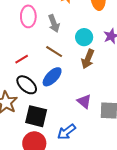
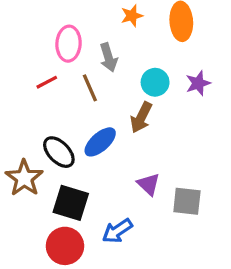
brown line: (54, 52) -> (90, 88), moved, turned 30
red line: (22, 59) -> (47, 82), moved
brown arrow: (88, 59) -> (141, 117), moved

